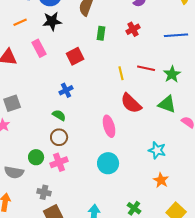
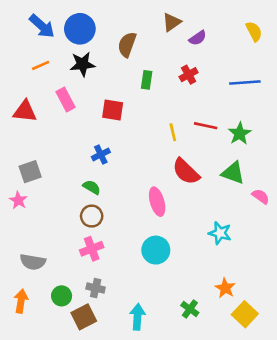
red square: (75, 56) -> (113, 110), turned 36
green circle: (36, 157) -> (62, 296), moved
orange star: (161, 180) -> (225, 288), moved
gray cross: (44, 192) -> (96, 288), moved

